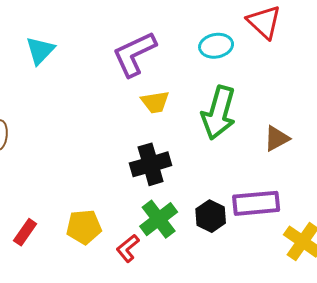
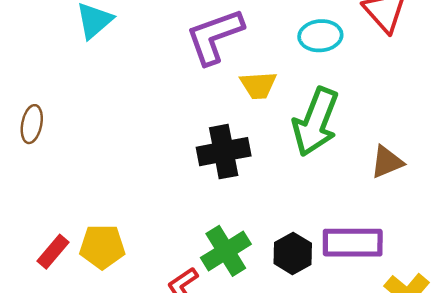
yellow trapezoid: (155, 102) -> (258, 85), moved
black cross: (151, 164) -> (224, 152), moved
yellow pentagon: (84, 227) -> (102, 247), moved

